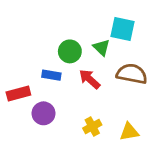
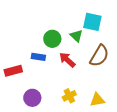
brown semicircle: (132, 74) -> (99, 56), turned 110
purple circle: (43, 113) -> (32, 98), moved

